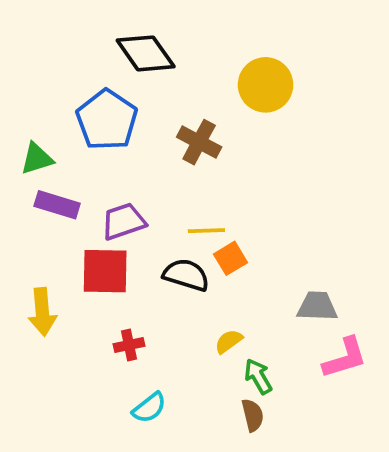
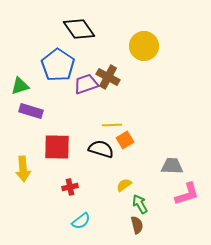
purple trapezoid: (123, 221) -> (86, 84), moved

